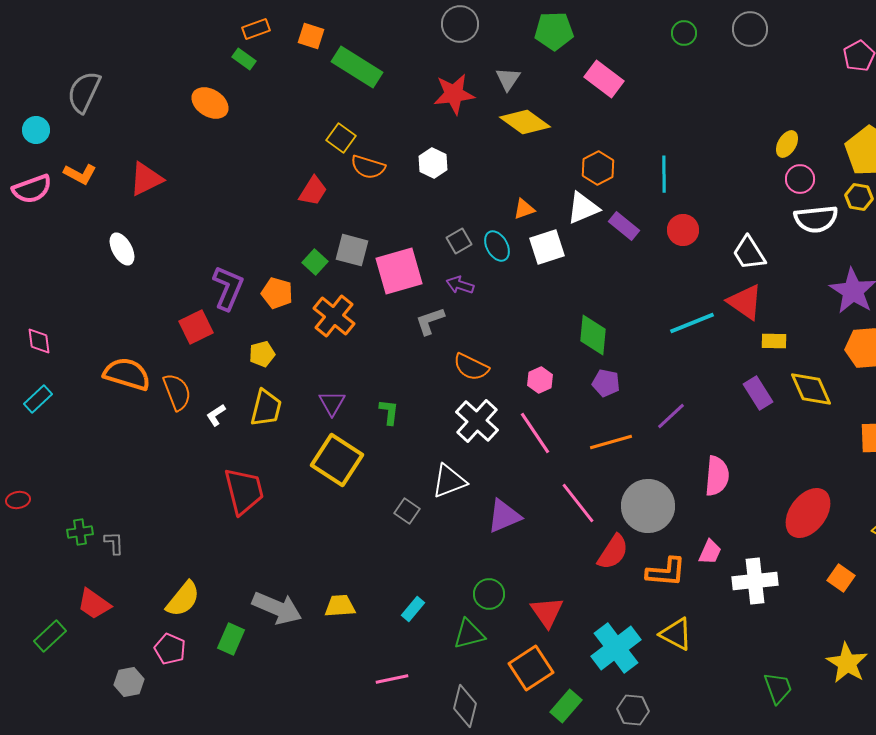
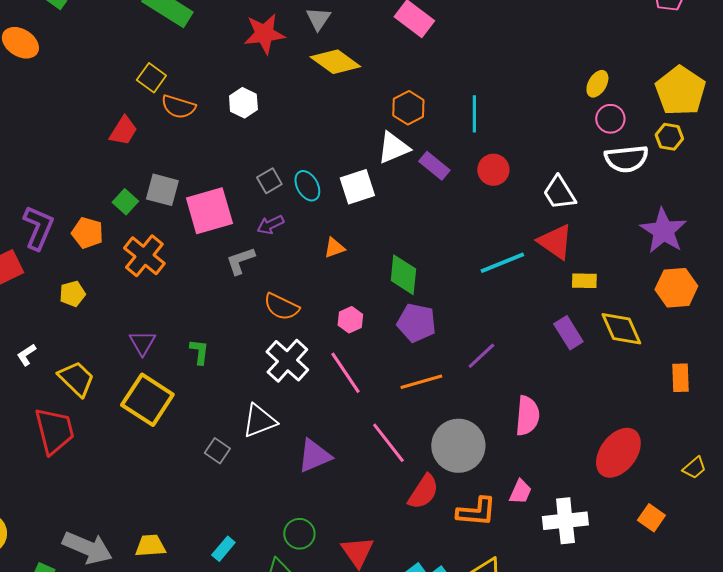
orange triangle: (524, 209) -> (334, 248), moved
purple arrow: (460, 285) -> (270, 225), turned -44
purple pentagon: (606, 383) -> (416, 323), size x1.4
yellow trapezoid: (266, 408) -> (76, 379), moved, turned -60

